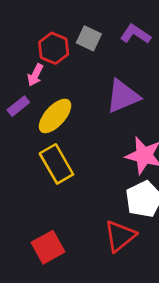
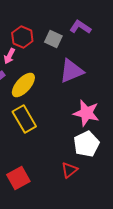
gray square: (89, 38) -> (53, 39), moved
red triangle: (120, 236) -> (69, 170), size x0.7

